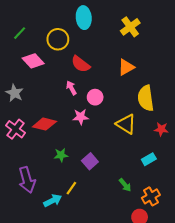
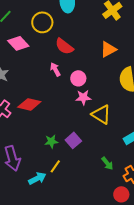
pink star: (81, 117) -> (83, 97), moved
yellow triangle: (126, 124) -> (101, 114), moved
green star: (61, 155) -> (51, 141), moved

